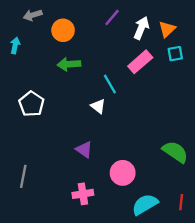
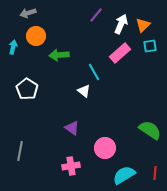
orange circle: (63, 30) -> (36, 36), moved
cyan arrow: (15, 45) -> (13, 47), moved

